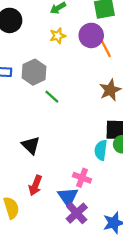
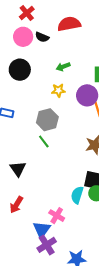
gray hexagon: (34, 72) -> (47, 120), moved
black triangle: (31, 145) -> (18, 169), moved
red arrow: (35, 185) -> (16, 205), moved

